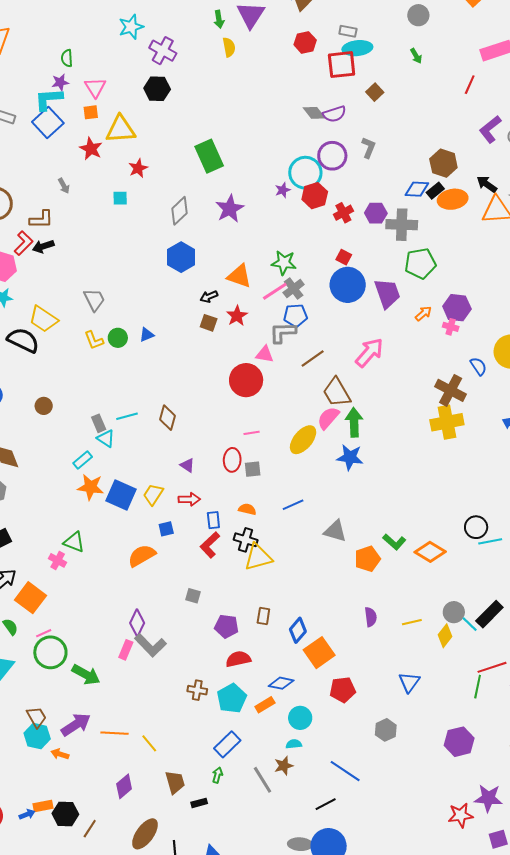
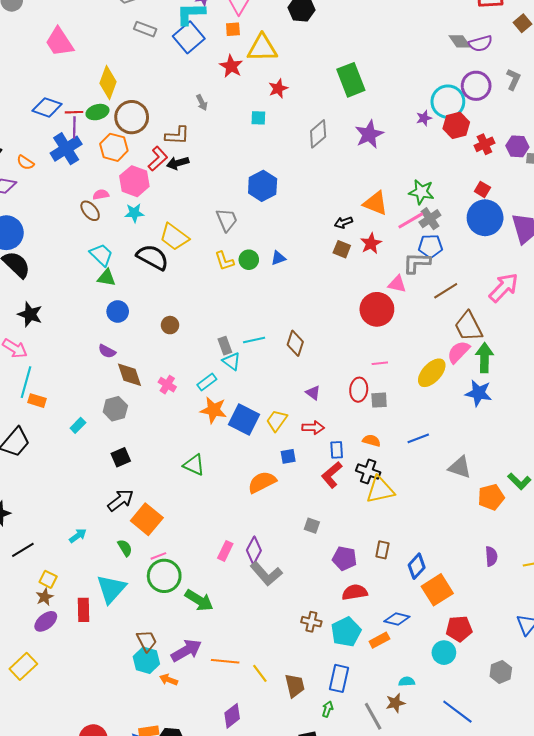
blue hexagon: (181, 257) -> (263, 186), moved
pink cross: (58, 560) -> (167, 385), moved
pink rectangle: (126, 650) -> (225, 551), moved
cyan circle: (300, 718) -> (444, 653), moved
blue rectangle: (227, 744) -> (339, 678), turned -36
brown trapezoid: (175, 782) -> (295, 686), moved

